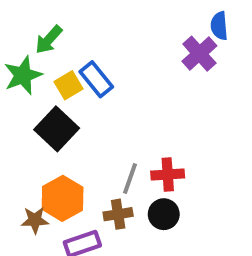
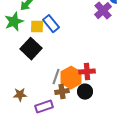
yellow square: (69, 85) -> (37, 27), turned 32
gray line: (130, 178) -> (56, 77), moved
orange hexagon: (63, 198) -> (71, 78), moved

